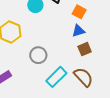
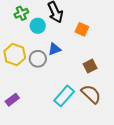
blue triangle: (78, 31) -> (55, 49), moved
gray circle: (38, 55) -> (38, 59), moved

